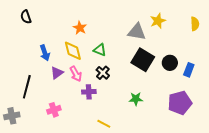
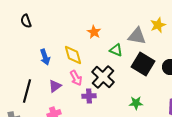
orange star: (80, 28) -> (94, 32), moved
green triangle: (100, 50) -> (116, 50), moved
purple triangle: (57, 73) -> (55, 86), moved
black cross: (103, 73) -> (103, 77), size x1.6

